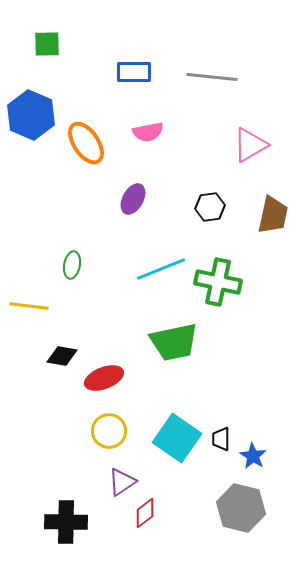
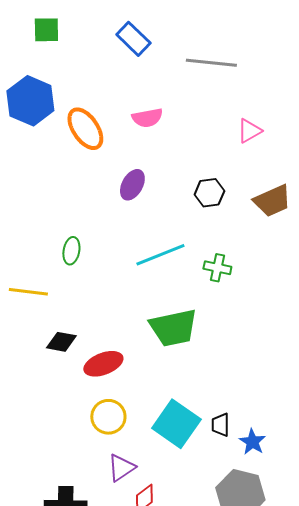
blue rectangle: (134, 72) -> (133, 39), moved, turned 44
pink triangle: (250, 145) -> (249, 131), size x0.7
brown trapezoid: (273, 215) -> (272, 201), turned 54
green cross: (218, 282) -> (217, 268), size x0.6

